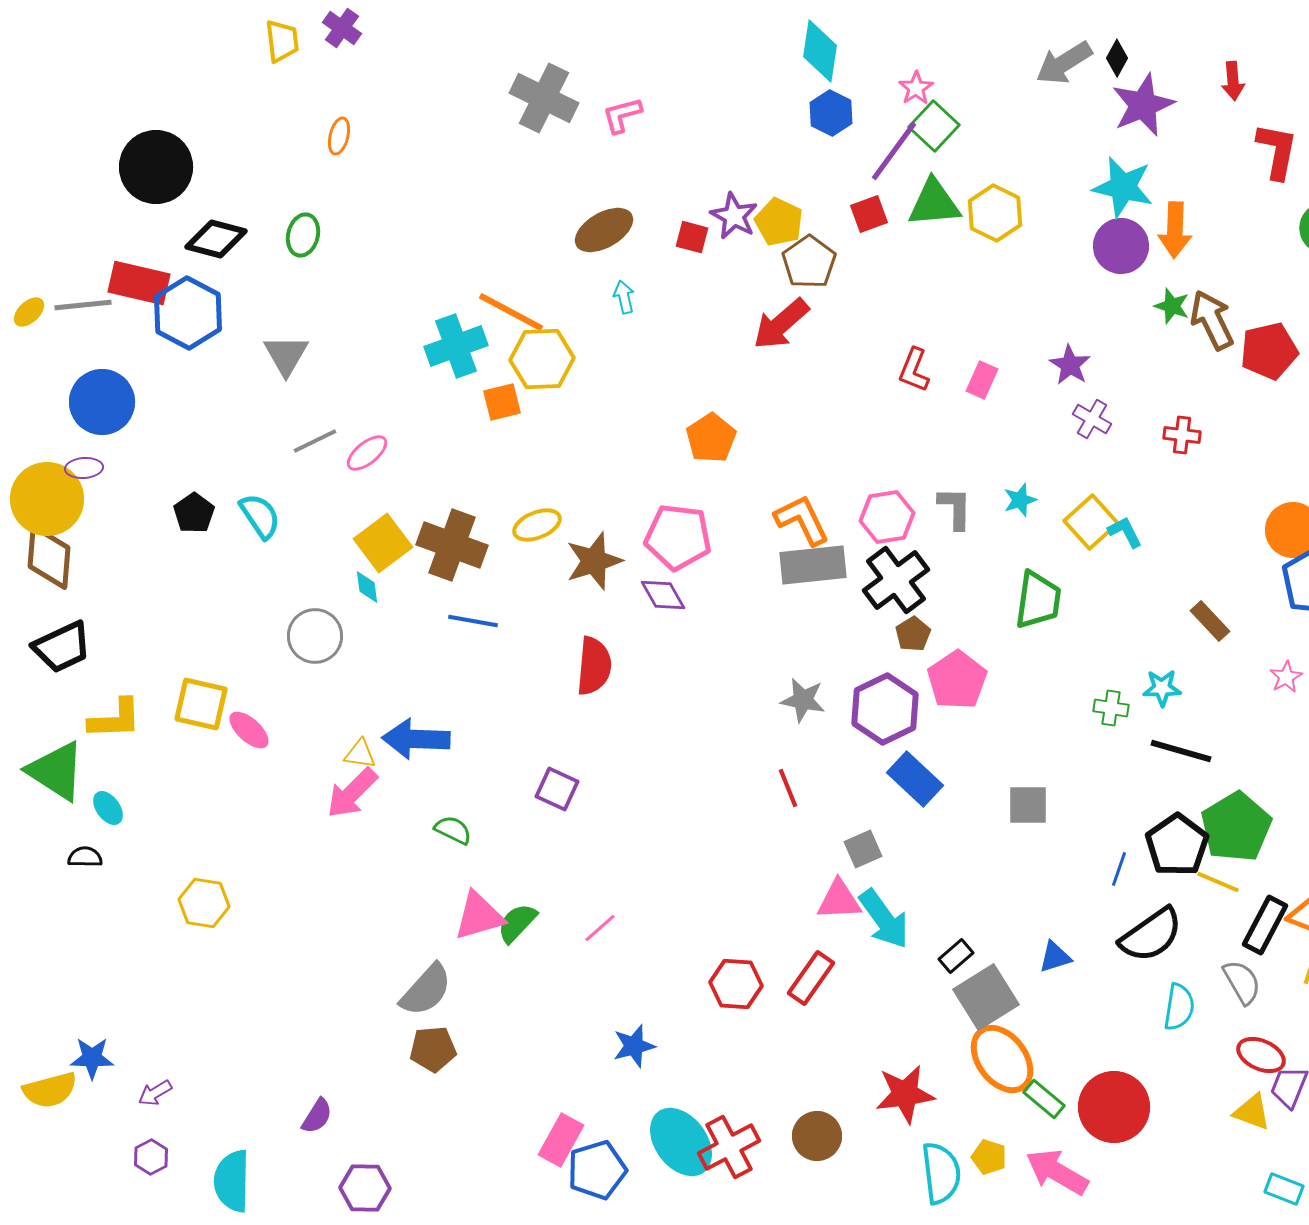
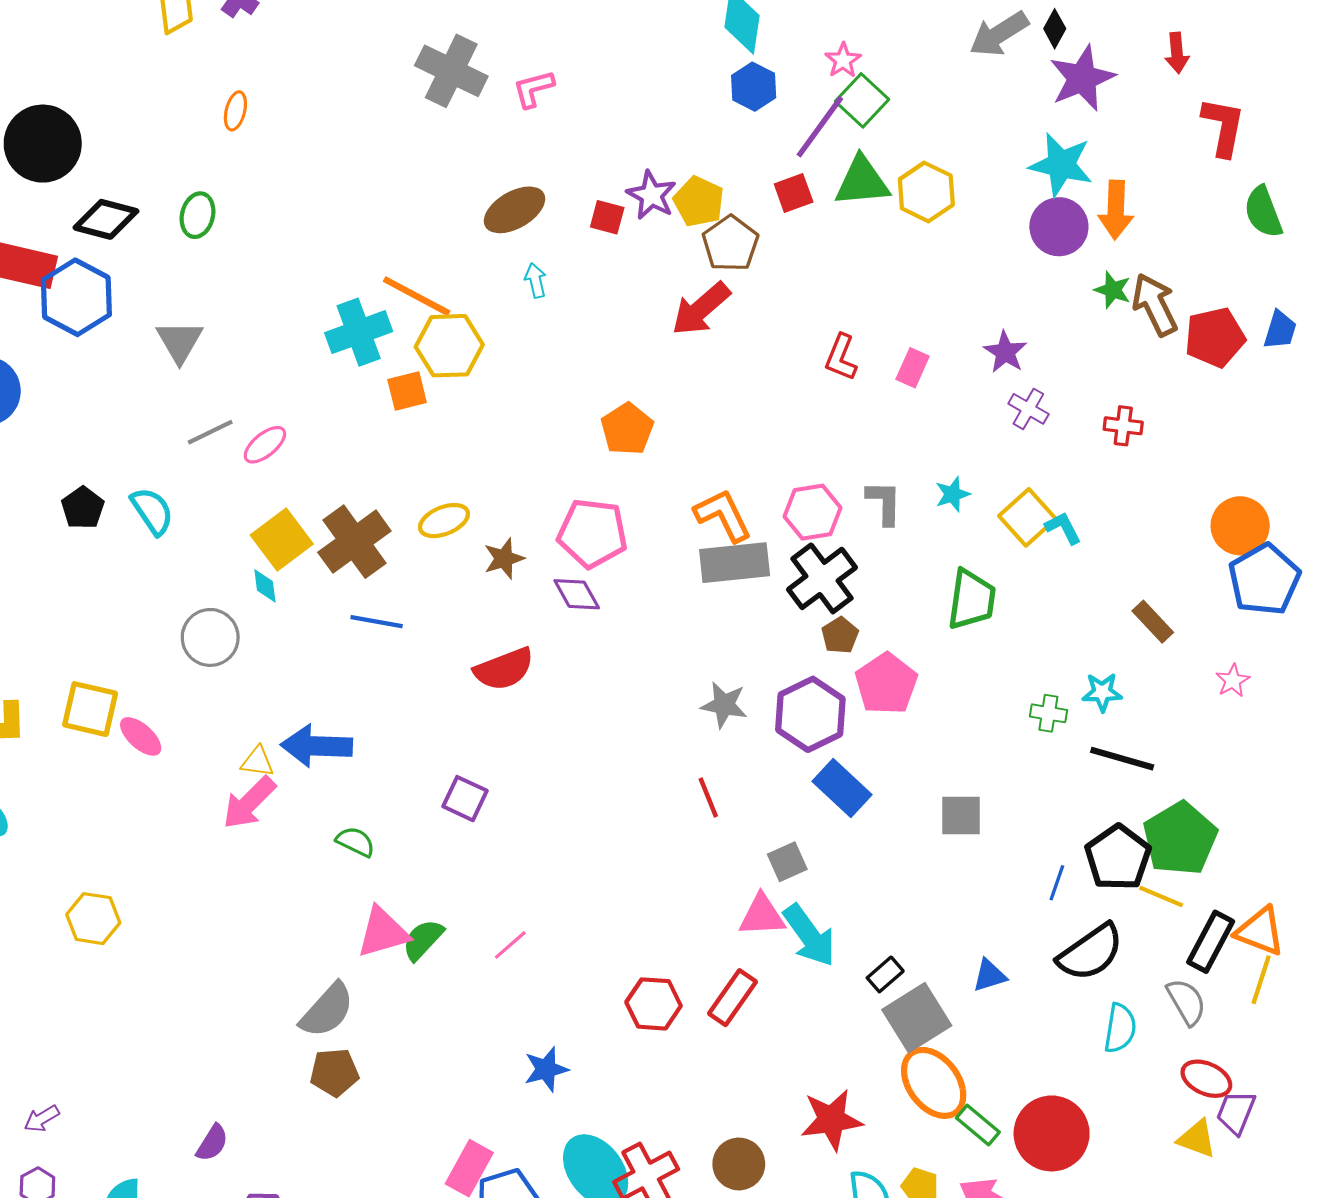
brown cross: (452, 545) -> (354, 542), turned 34
brown star: (594, 561) -> (504, 558), size x0.7
red semicircle: (594, 666) -> (504, 669), turned 64

